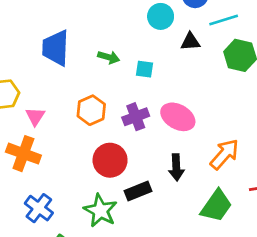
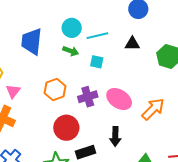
cyan circle: (161, 16) -> (72, 28), moved
cyan line: (224, 20) -> (97, 36), moved
orange arrow: (224, 154) -> (153, 109), moved

